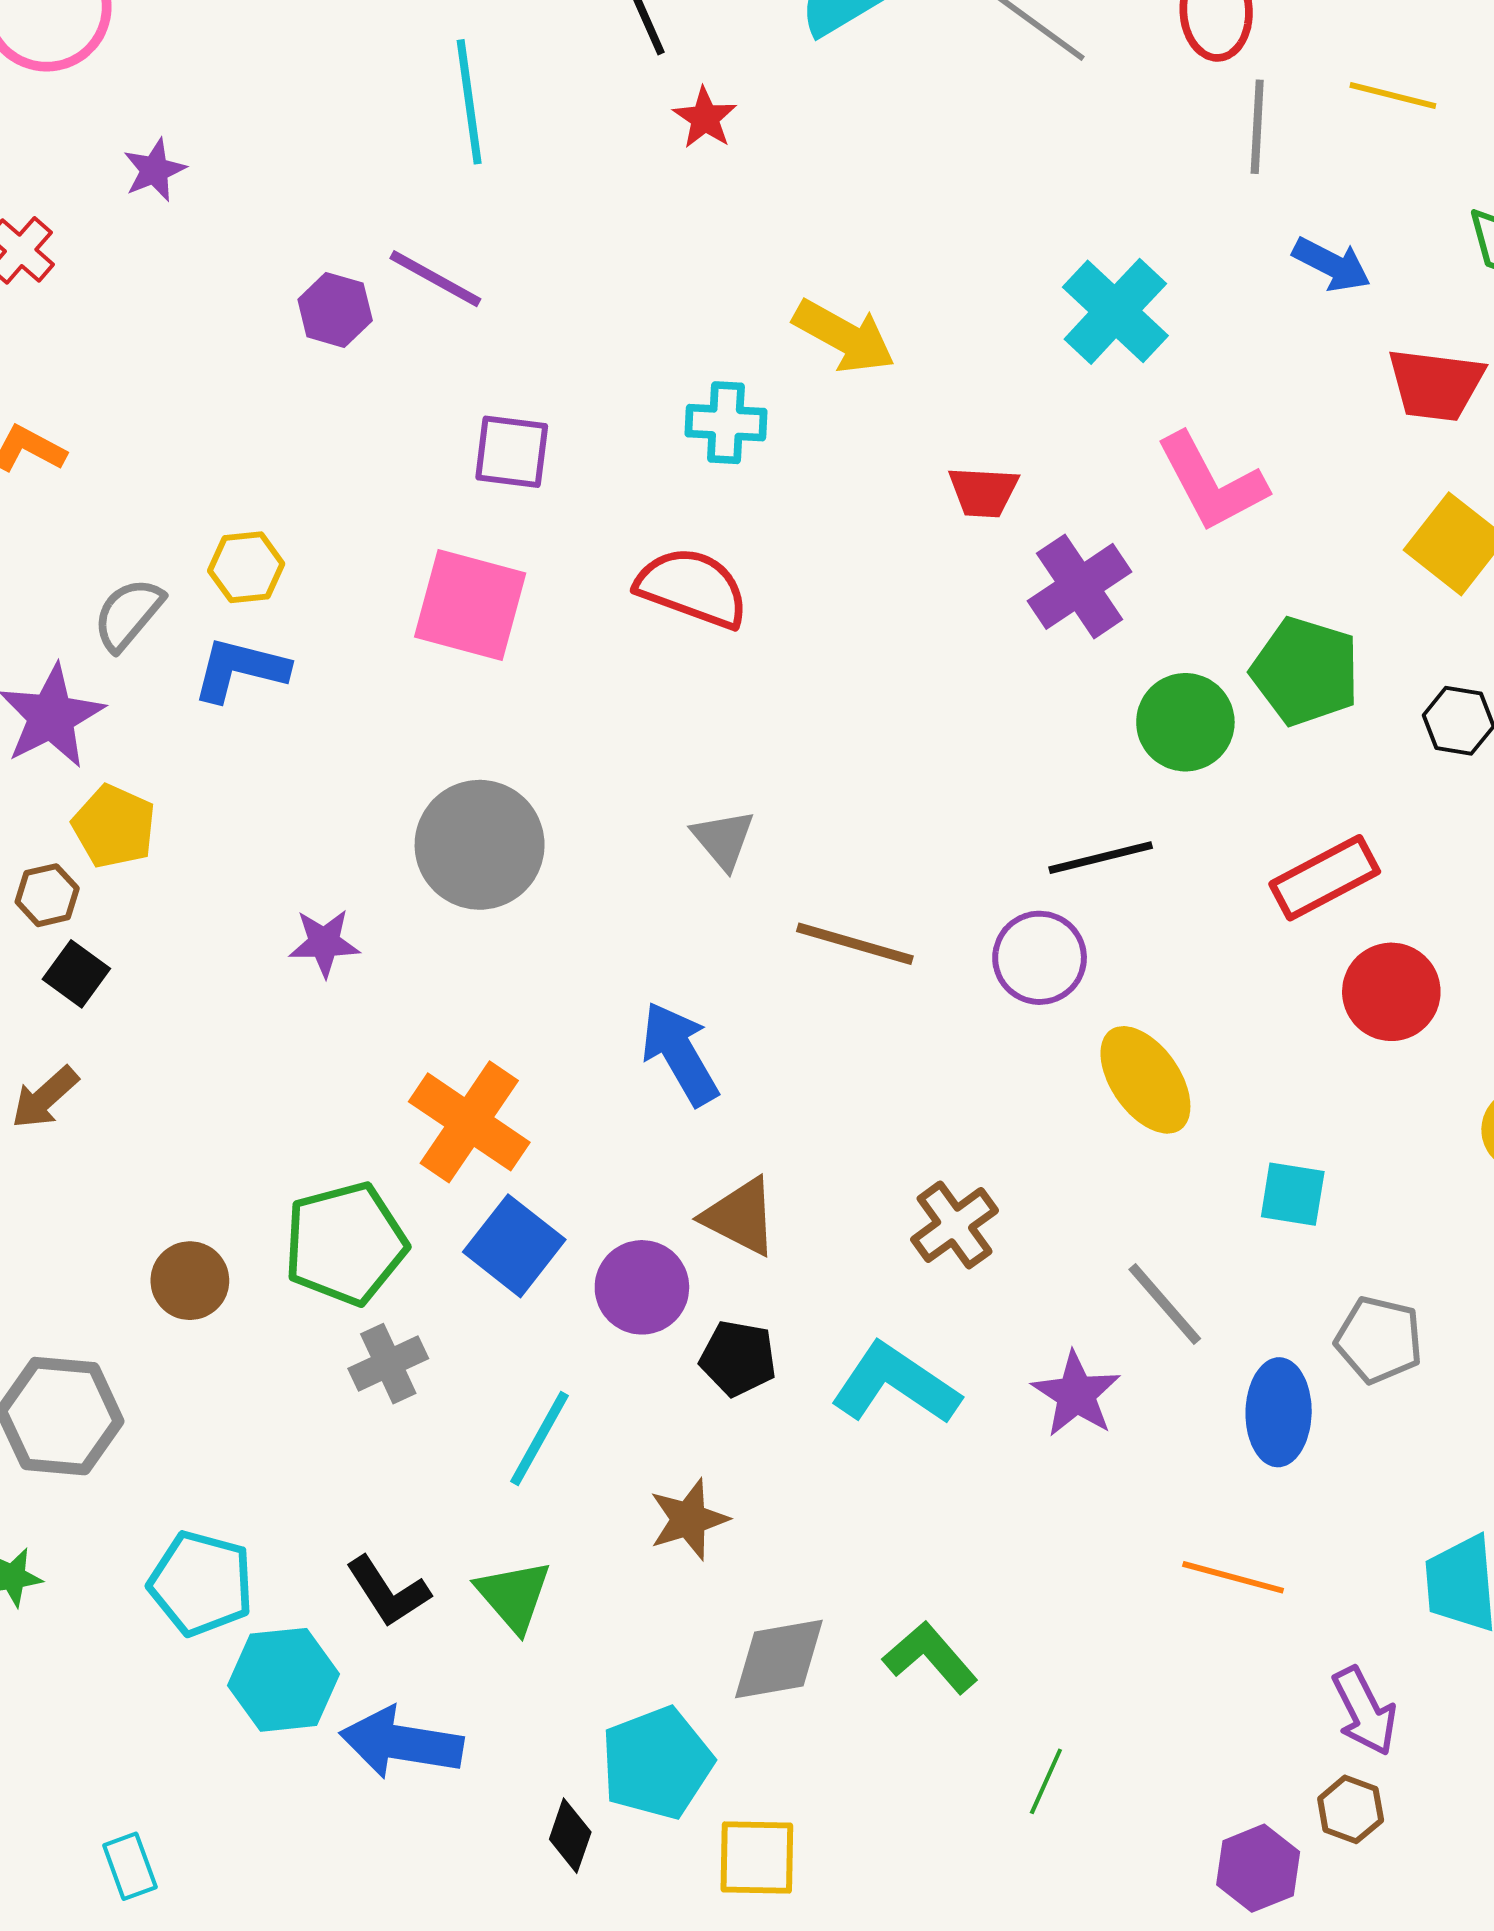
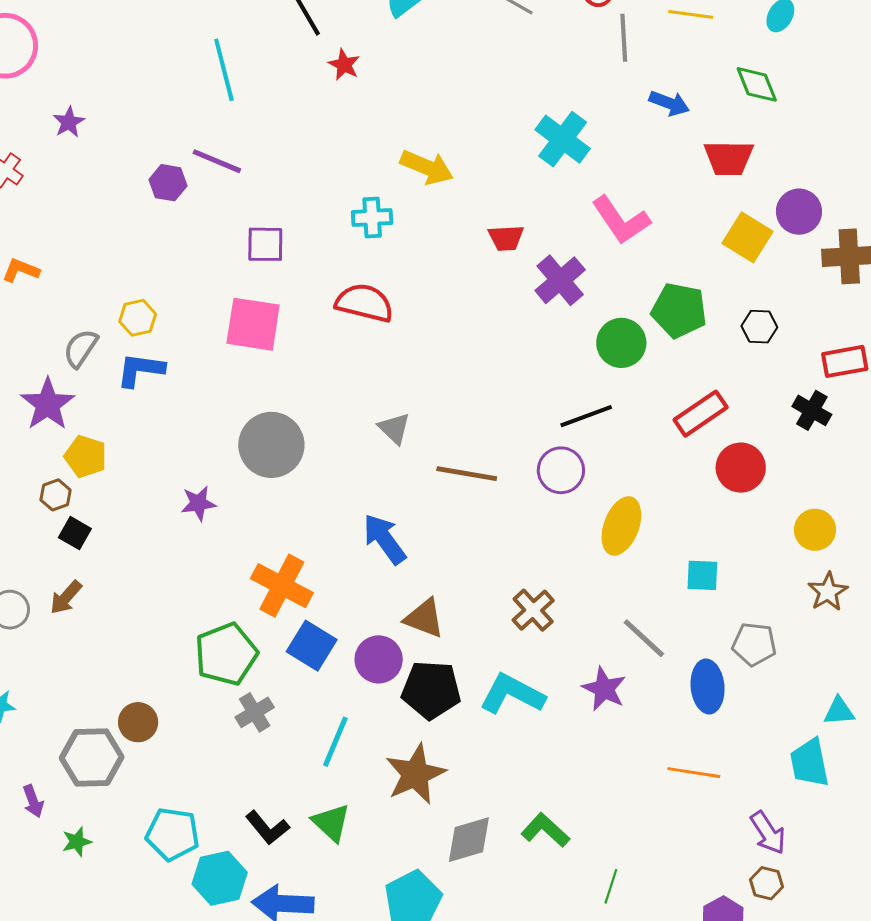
yellow ellipse: (1145, 1080) -> (621, 526), turned 62
brown circle: (190, 1281) -> (138, 722), moved
black pentagon: (738, 1358) -> (431, 690), size x1.5
brown star: (689, 1519) -> (415, 774), size x1.5

